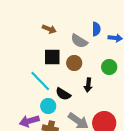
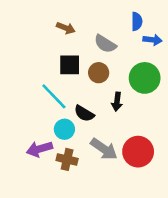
blue semicircle: (96, 29) -> (137, 21), moved
green circle: (109, 67) -> (145, 78), size x1.5

